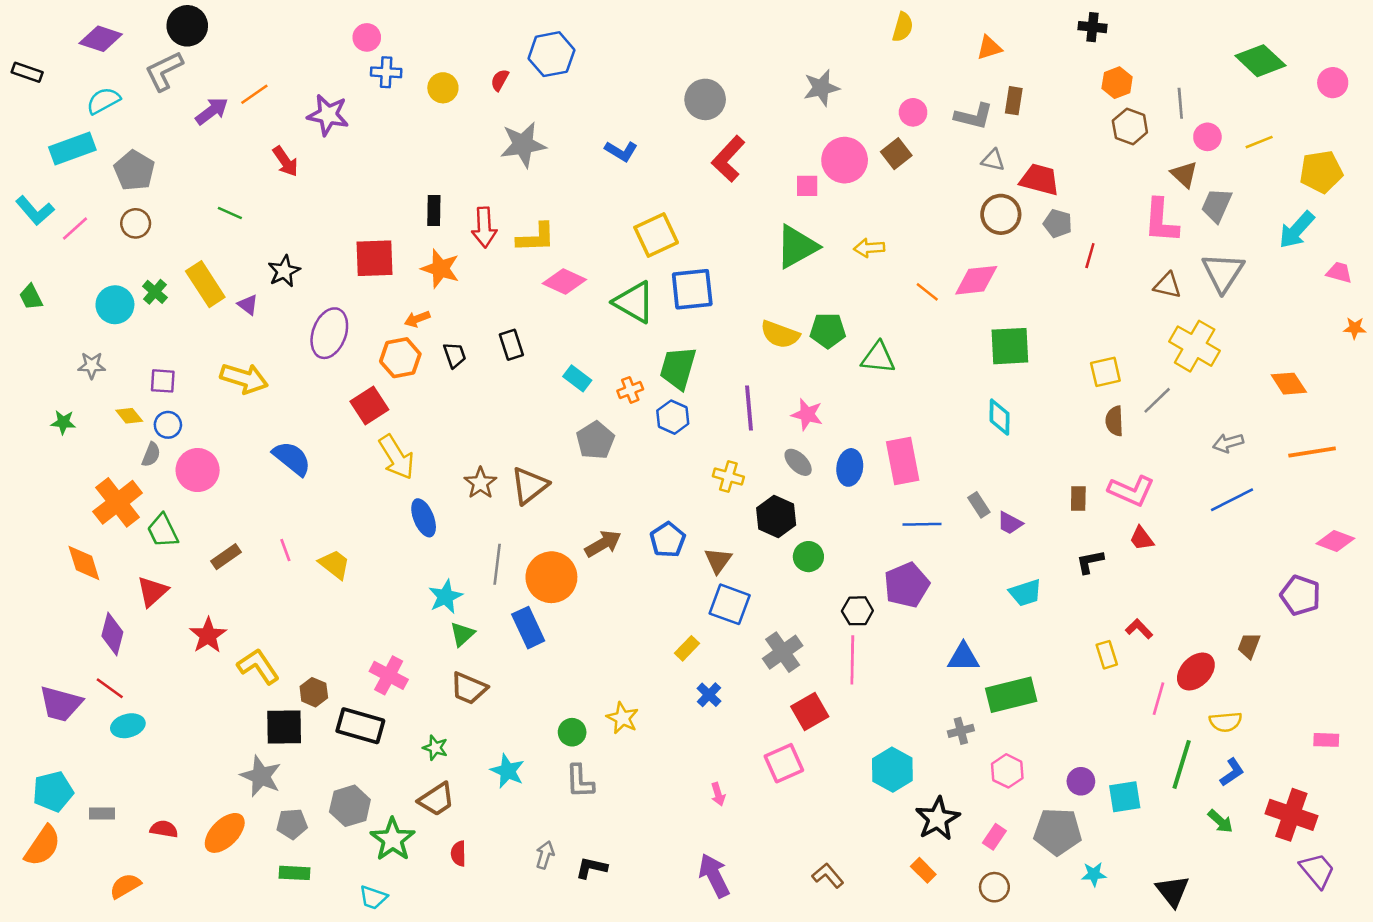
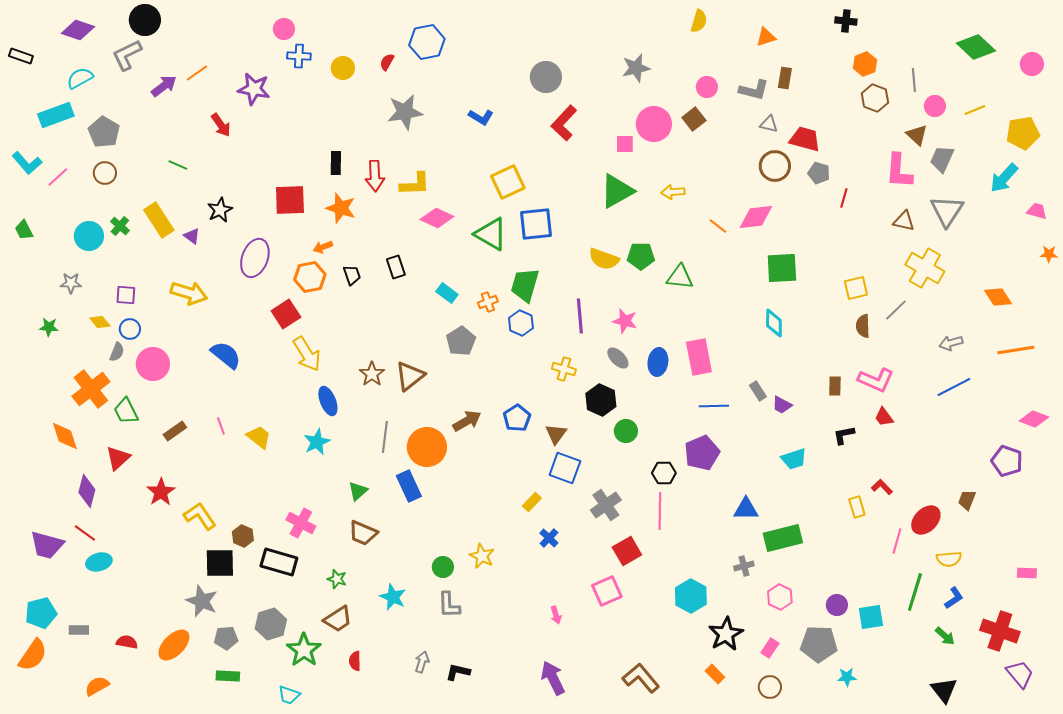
cyan star: (446, 597) -> (317, 442), moved
brown L-shape: (828, 876) -> (641, 678), size x1.5
black triangle: (1173, 891) -> (944, 690), moved

